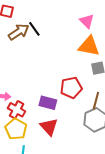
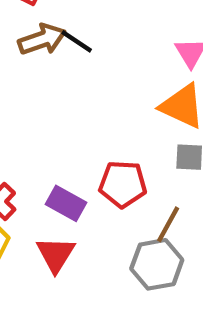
black line: (34, 29) -> (77, 41), turned -35

